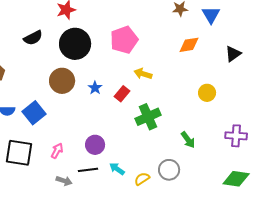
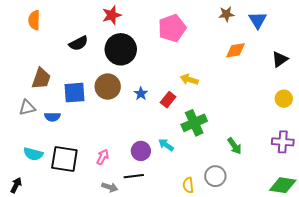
pink pentagon: (124, 40) -> (172, 28), moved
yellow circle: (207, 93) -> (284, 99), moved
blue square: (34, 113) -> (74, 93), moved, turned 35
cyan arrow: (117, 169) -> (166, 145), moved
yellow semicircle: (142, 179) -> (188, 185), turned -63

